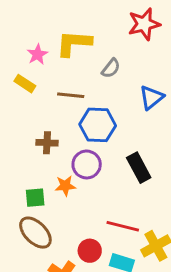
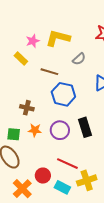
brown cross: (47, 143) -> (27, 108), moved
purple circle: (87, 164) -> (60, 130), moved

